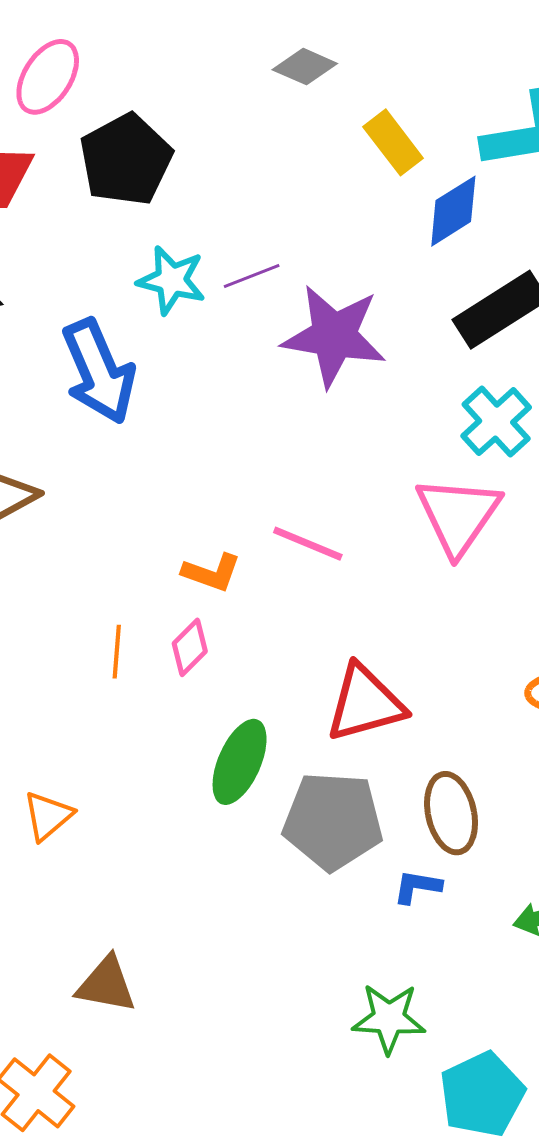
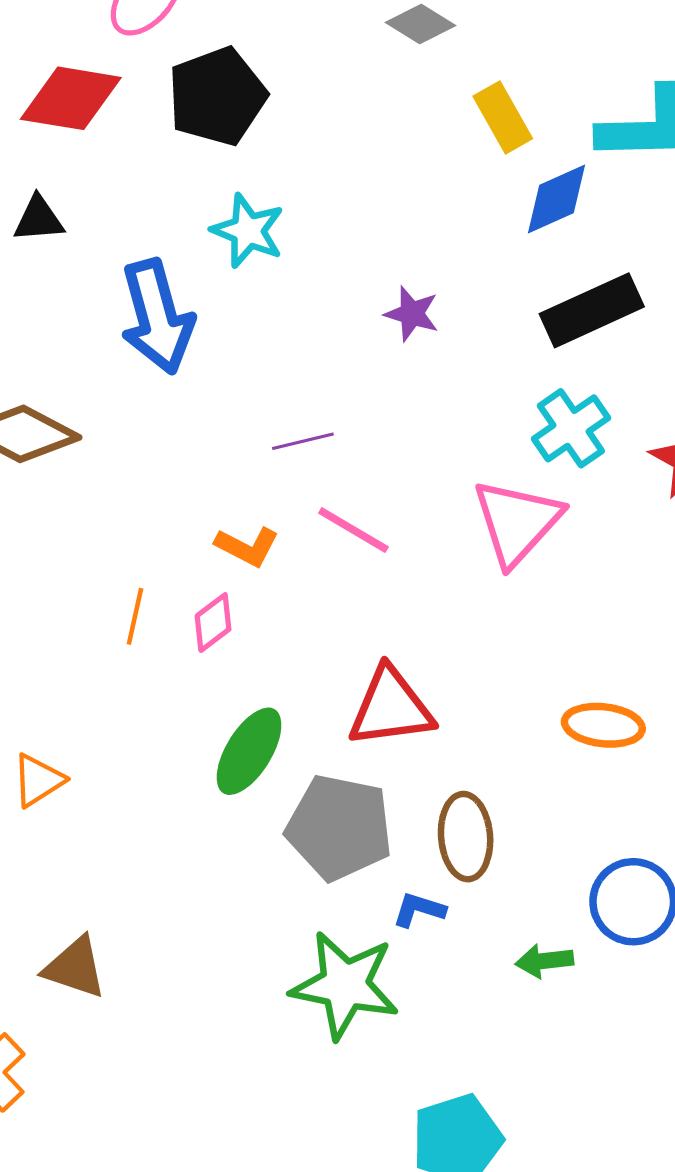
purple line: (252, 276) -> (303, 441), moved
purple star: (334, 336) -> (412, 314), size x0.5
green star: (389, 1018) -> (345, 985), moved, size x1.4

